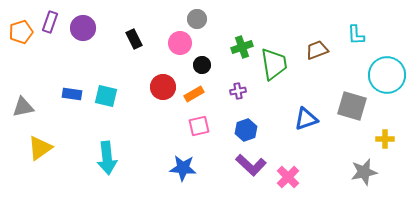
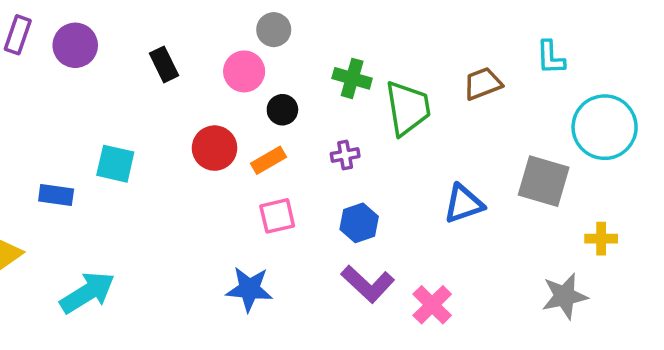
green cross: (242, 47) -> (352, 78), turned 35
blue rectangle: (72, 94) -> (56, 195), moved
cyan arrow: (107, 158) -> (87, 293), moved, turned -116

